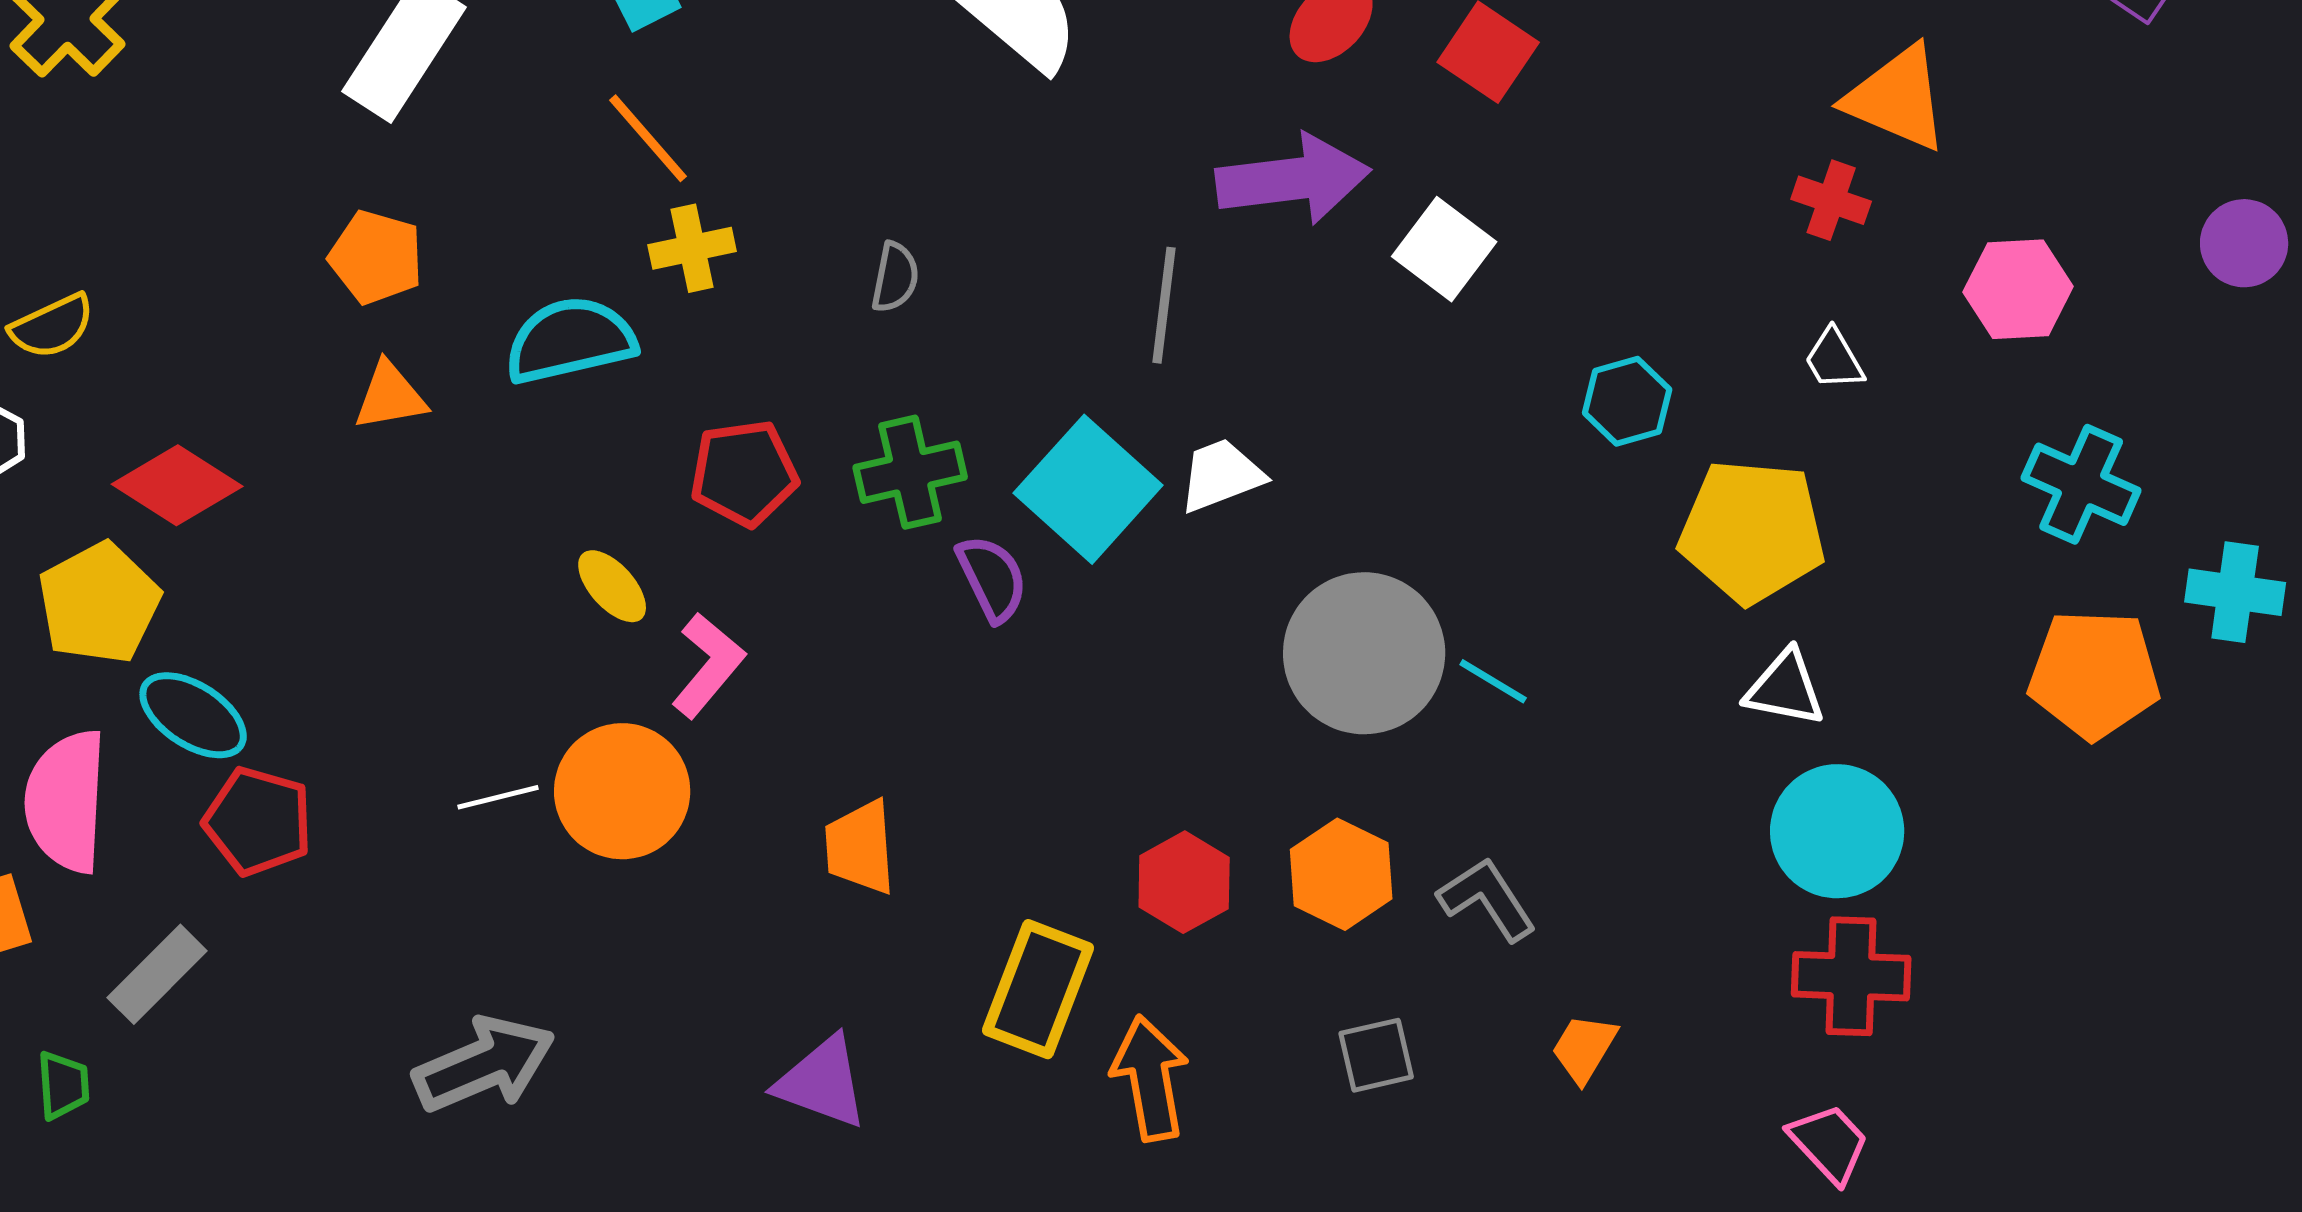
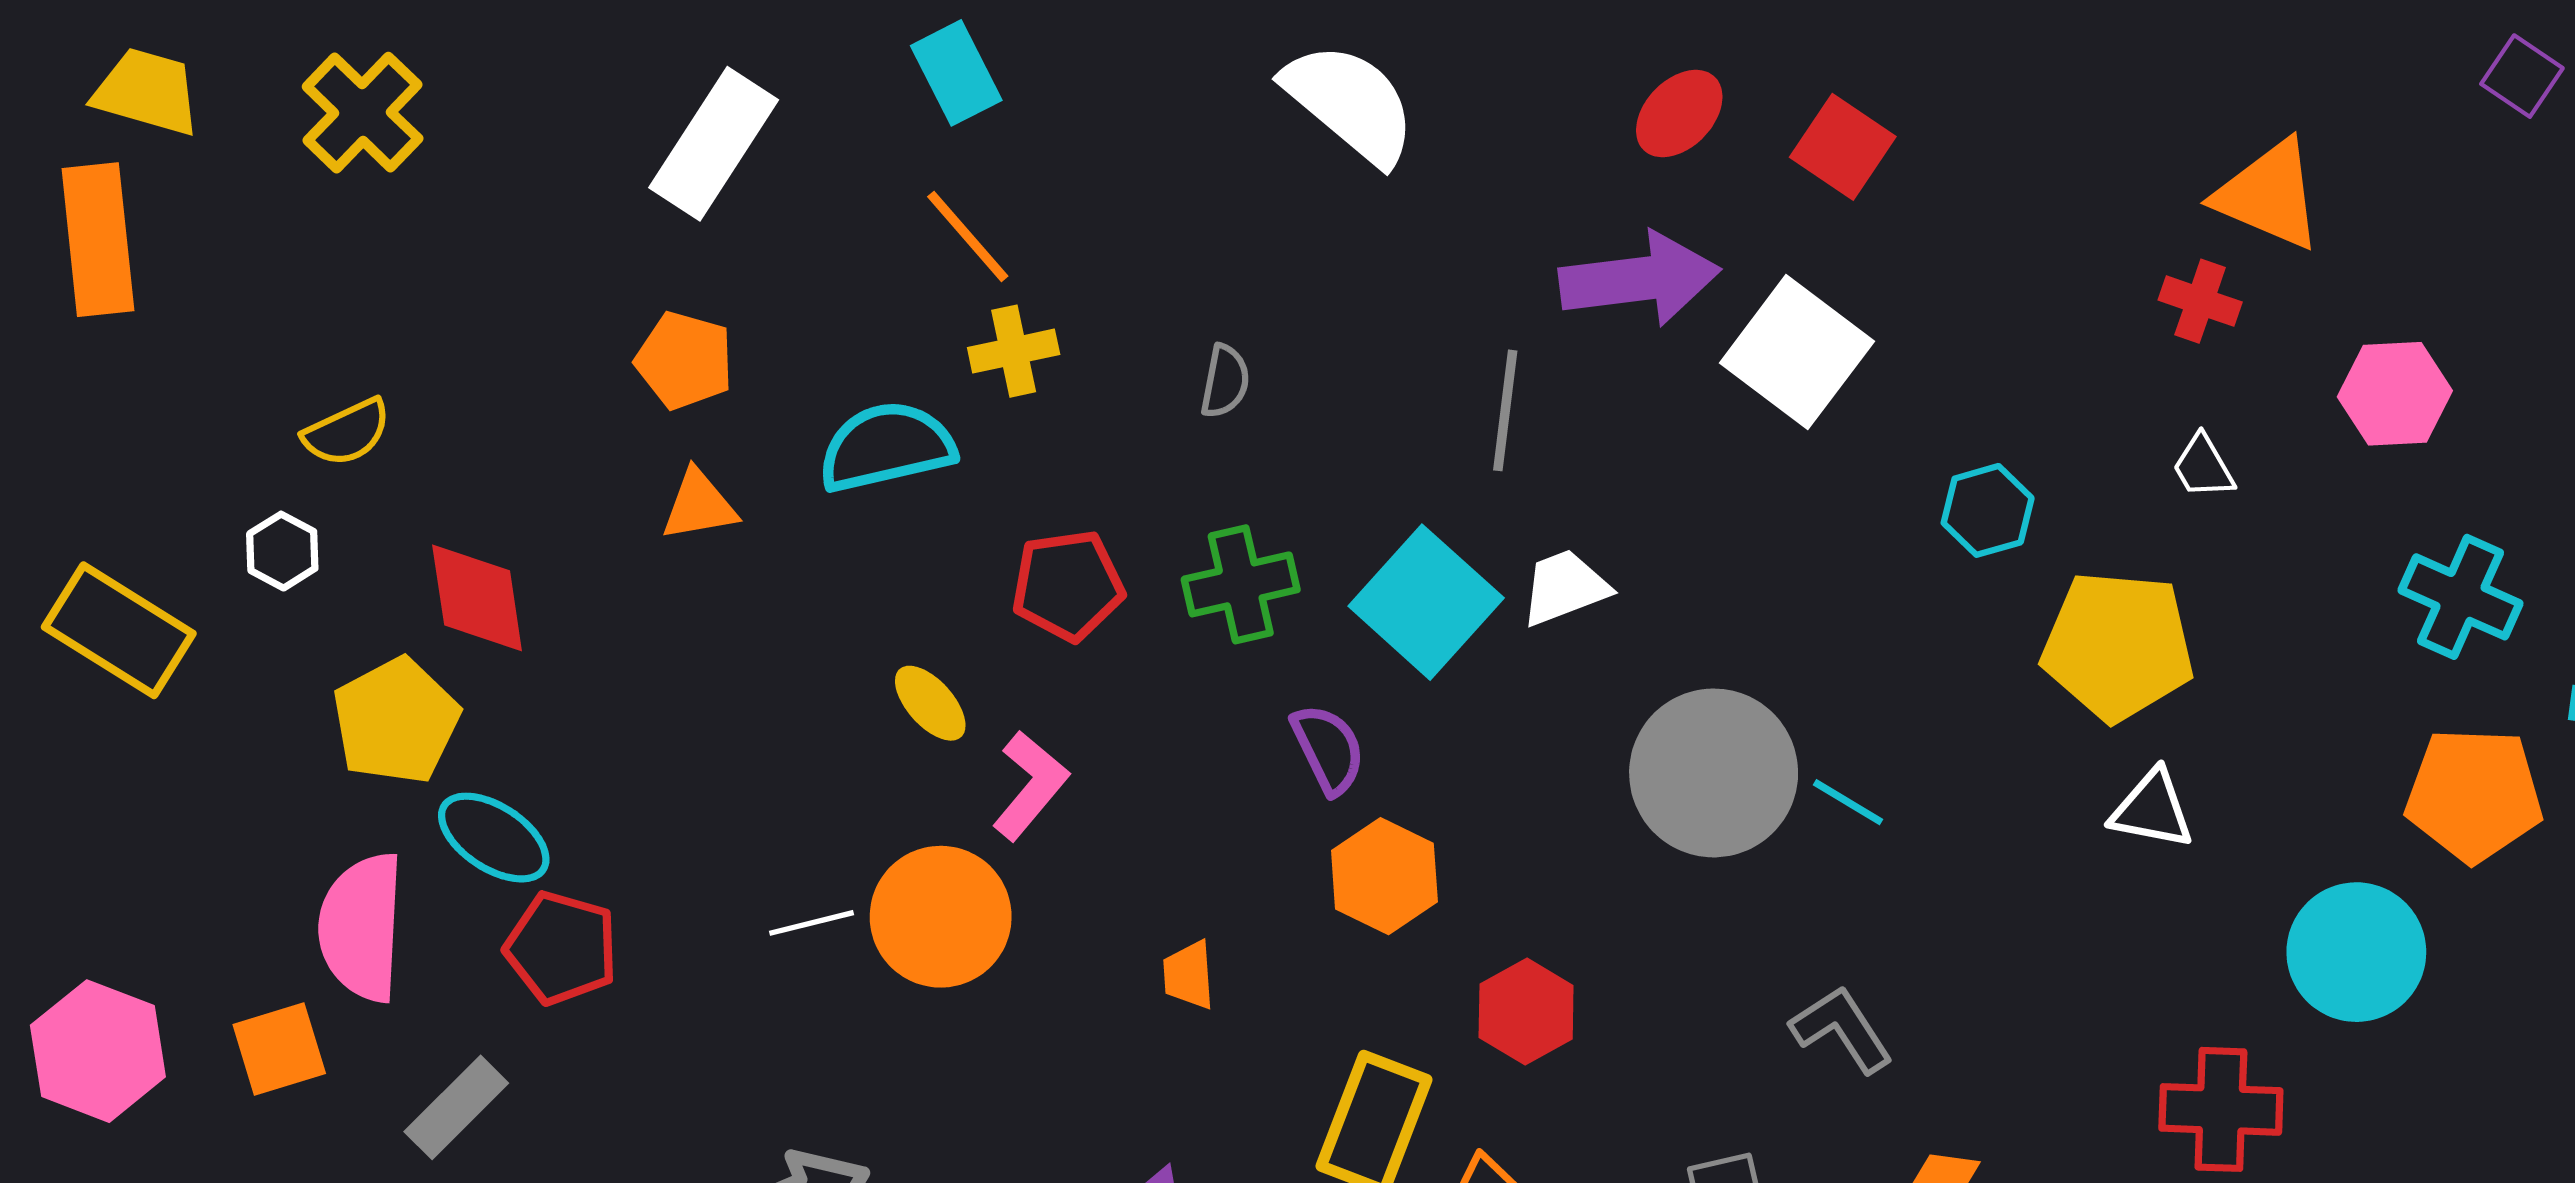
white square: (1444, 249) -> (1797, 352), size x1.4
red diamond: (177, 485) -> (477, 598), turned 49
purple semicircle: (992, 578) -> (1328, 749), moved
cyan circle: (1837, 831) -> (2356, 952), moved
orange trapezoid: (860, 847) -> (1189, 975), size x0.7
orange hexagon: (1341, 874) -> (1384, 876), moved

